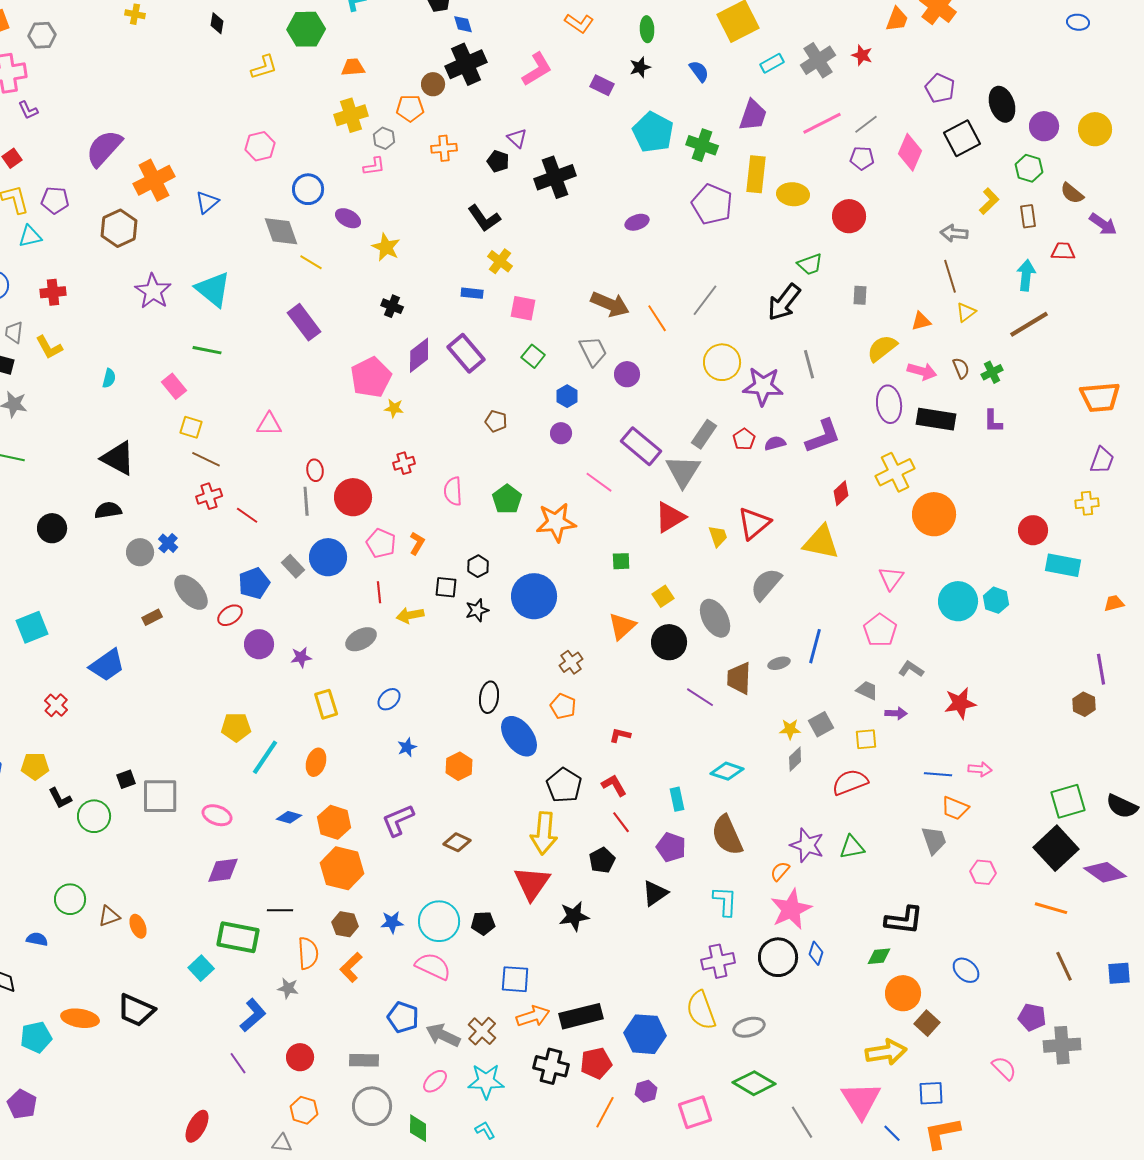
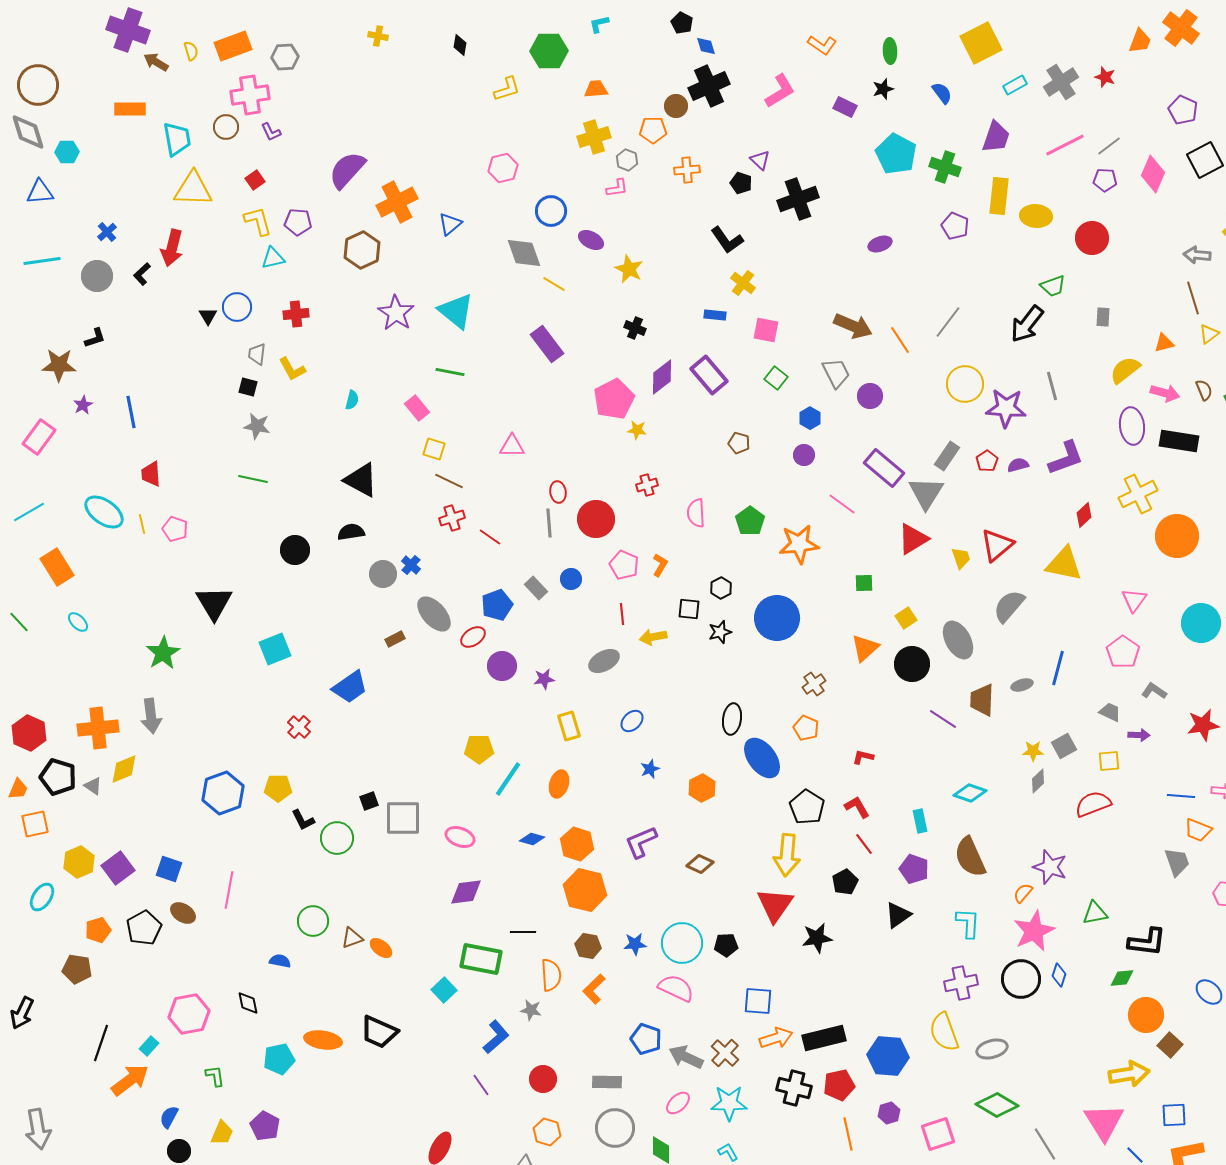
purple pentagon: (712, 204) -> (955, 226), size x0.7
blue circle: (328, 557) -> (571, 579), size x0.6
green triangle: (852, 847) -> (1095, 913), moved
orange ellipse: (138, 926) -> (381, 948), turned -30
orange line: (605, 1112) -> (848, 1134), turned -40

